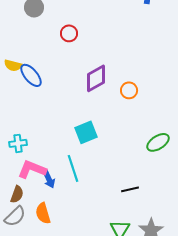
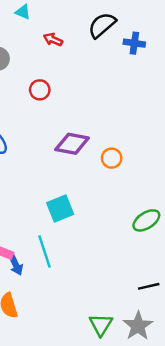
purple diamond: (96, 78) -> (72, 144), turned 40
black line: (130, 189) -> (149, 286), moved

